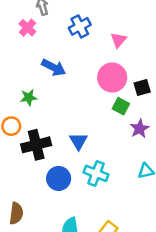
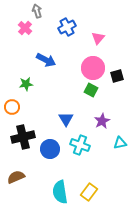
green square: (121, 106) -> (91, 90), moved
purple star: (140, 129) -> (102, 121), moved
black cross: (36, 145) -> (23, 137), moved
brown semicircle: (16, 213) -> (16, 177), turned -120

